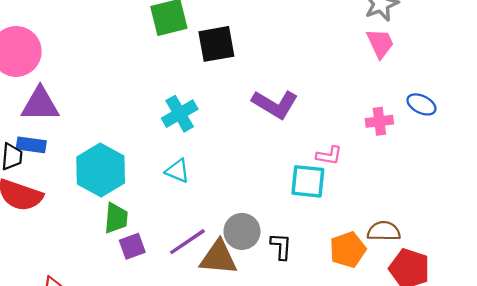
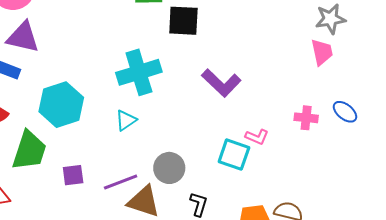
cyan cross: (180, 114) -> (139, 72), size x1.4
cyan triangle: (177, 171) -> (126, 120), turned 50
green trapezoid: (116, 218) -> (29, 150), moved, size x1.5
gray circle: (242, 231) -> (169, 168), moved

